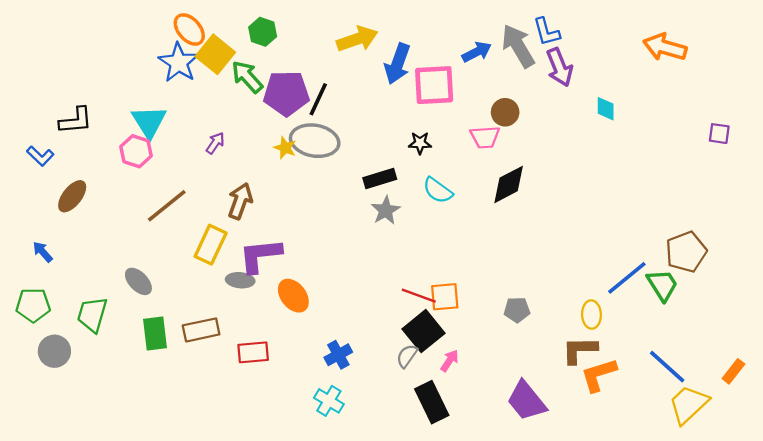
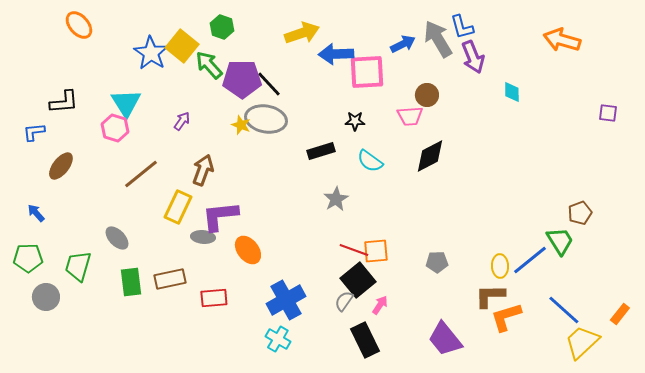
orange ellipse: (189, 29) -> (79, 25), moved
blue arrow: (397, 64) -> (336, 54), turned 68
black line: (318, 99) -> (269, 84), turned -68
blue L-shape: (40, 156) -> (34, 132), turned 130
gray star: (386, 210) -> (336, 199), moved
brown pentagon: (686, 252) -> (580, 213), size x0.7
blue line: (627, 278) -> (530, 260), moved
blue cross: (338, 355) -> (286, 300), size x1.6

